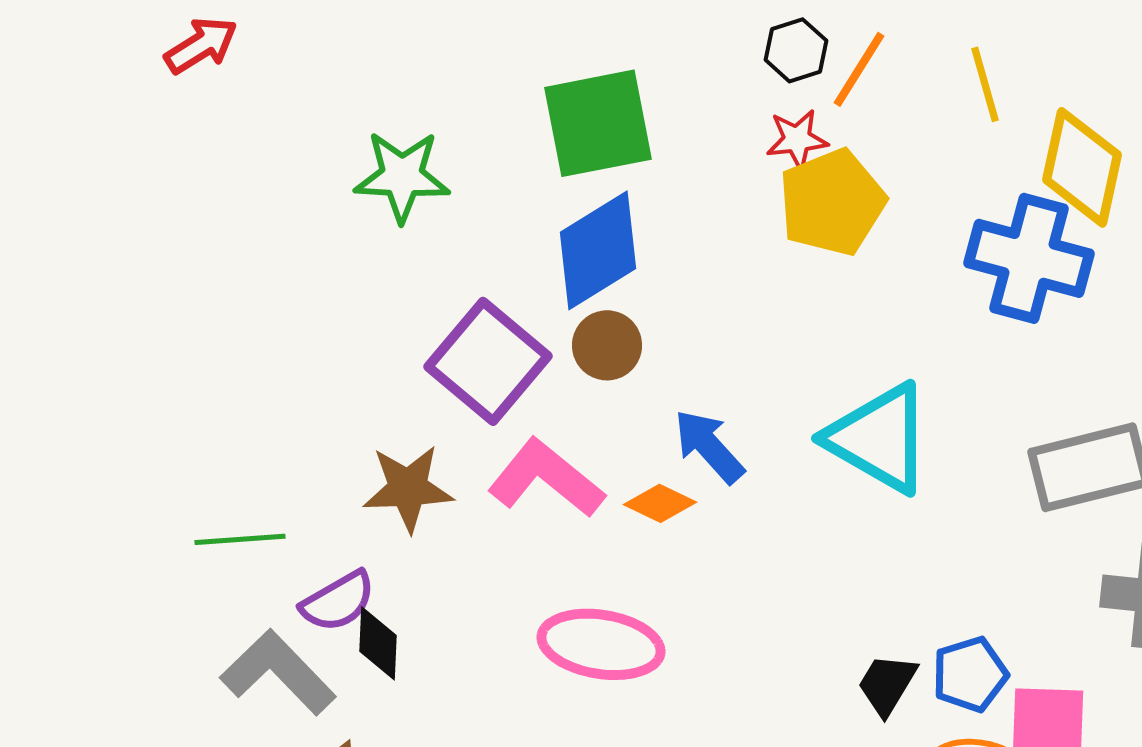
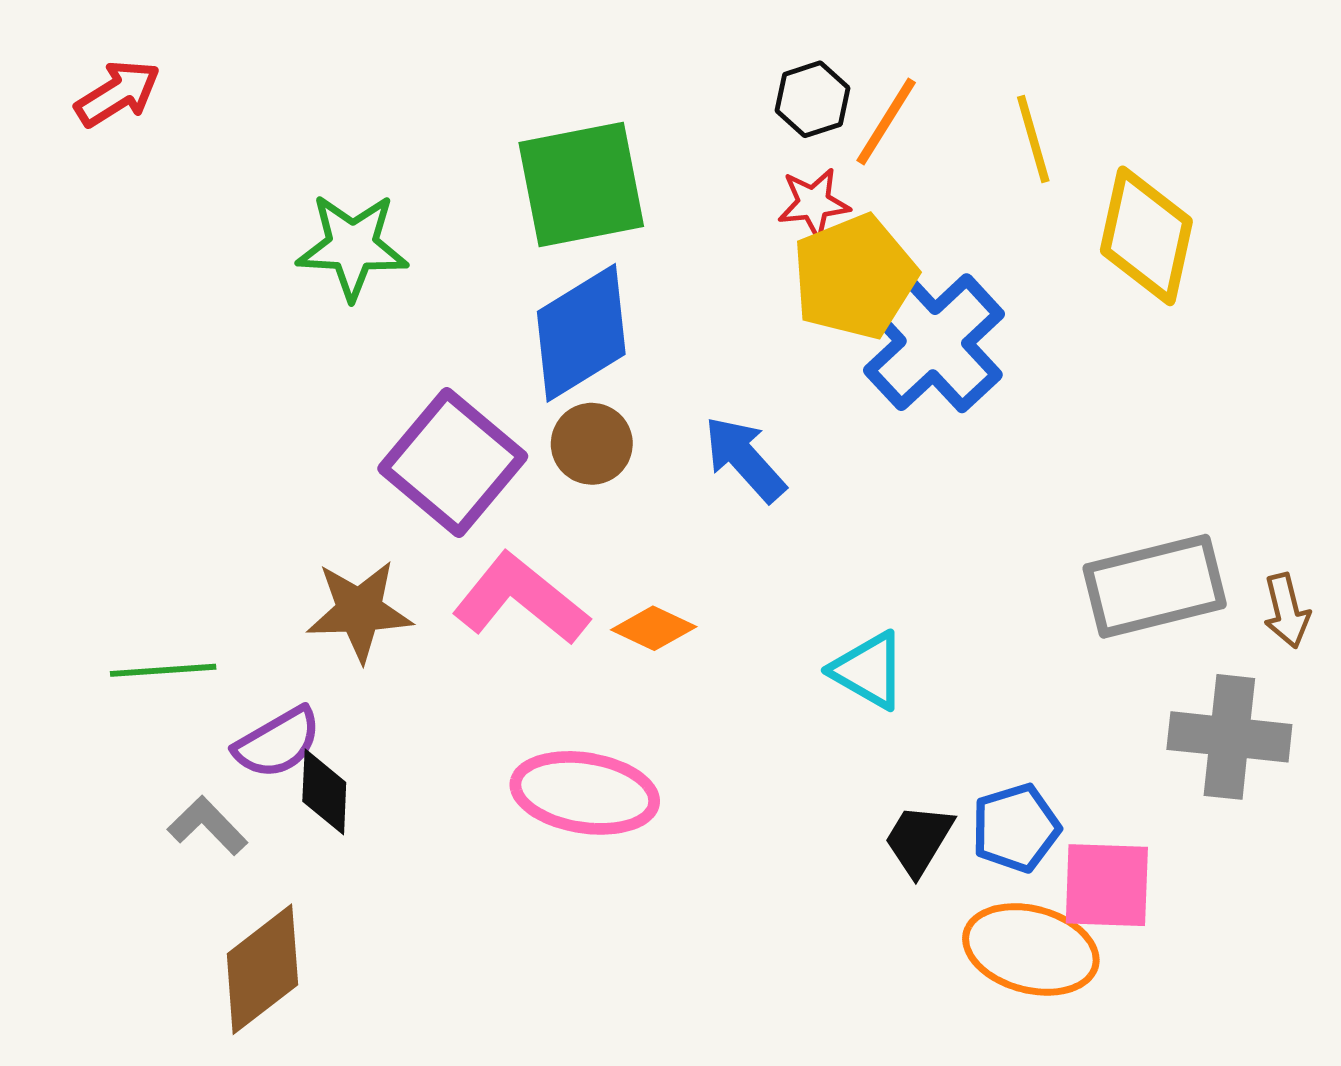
blue cross: (1029, 258) -> (934, 342), moved, turned 32
cyan triangle: (879, 438) -> (869, 670), moved, size x0.6
blue arrow: (709, 446) -> (745, 459), moved
gray L-shape: (278, 672) -> (208, 826), size x0.6

